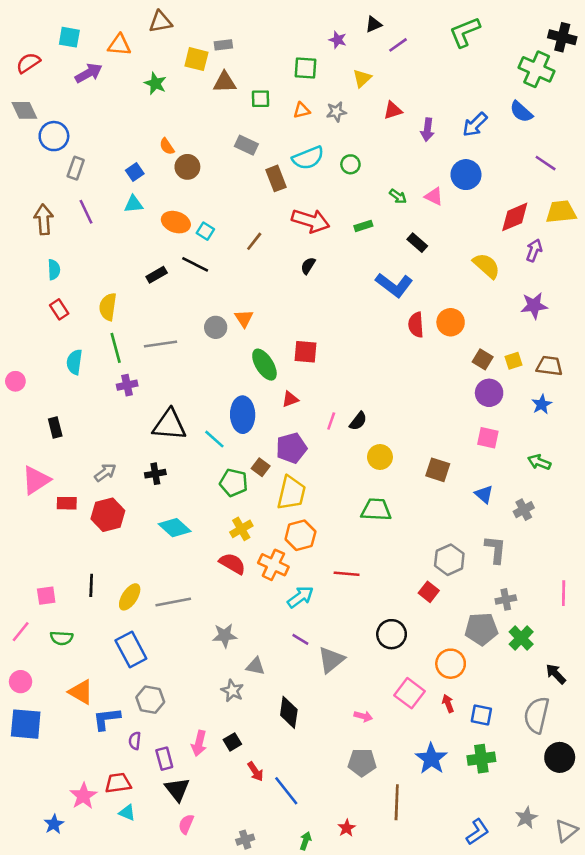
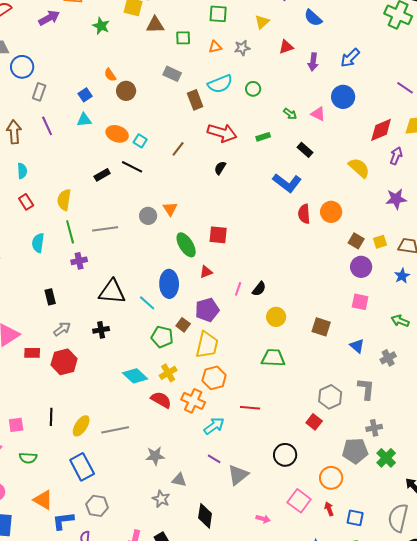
blue semicircle: (521, 112) -> (313, 18), moved
black rectangle: (55, 427) -> (50, 297), moved
cyan diamond: (175, 528) -> (135, 376), moved

